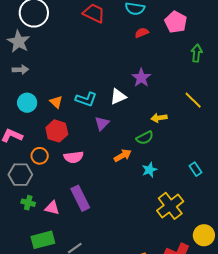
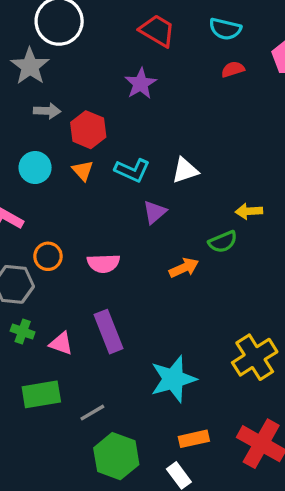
gray arrow: (20, 70) -> (47, 111), moved
purple star: (141, 78) -> (141, 84), moved
red hexagon: (57, 131) -> (88, 130), moved
cyan star: (149, 170) -> (173, 379), moved, size x1.8

